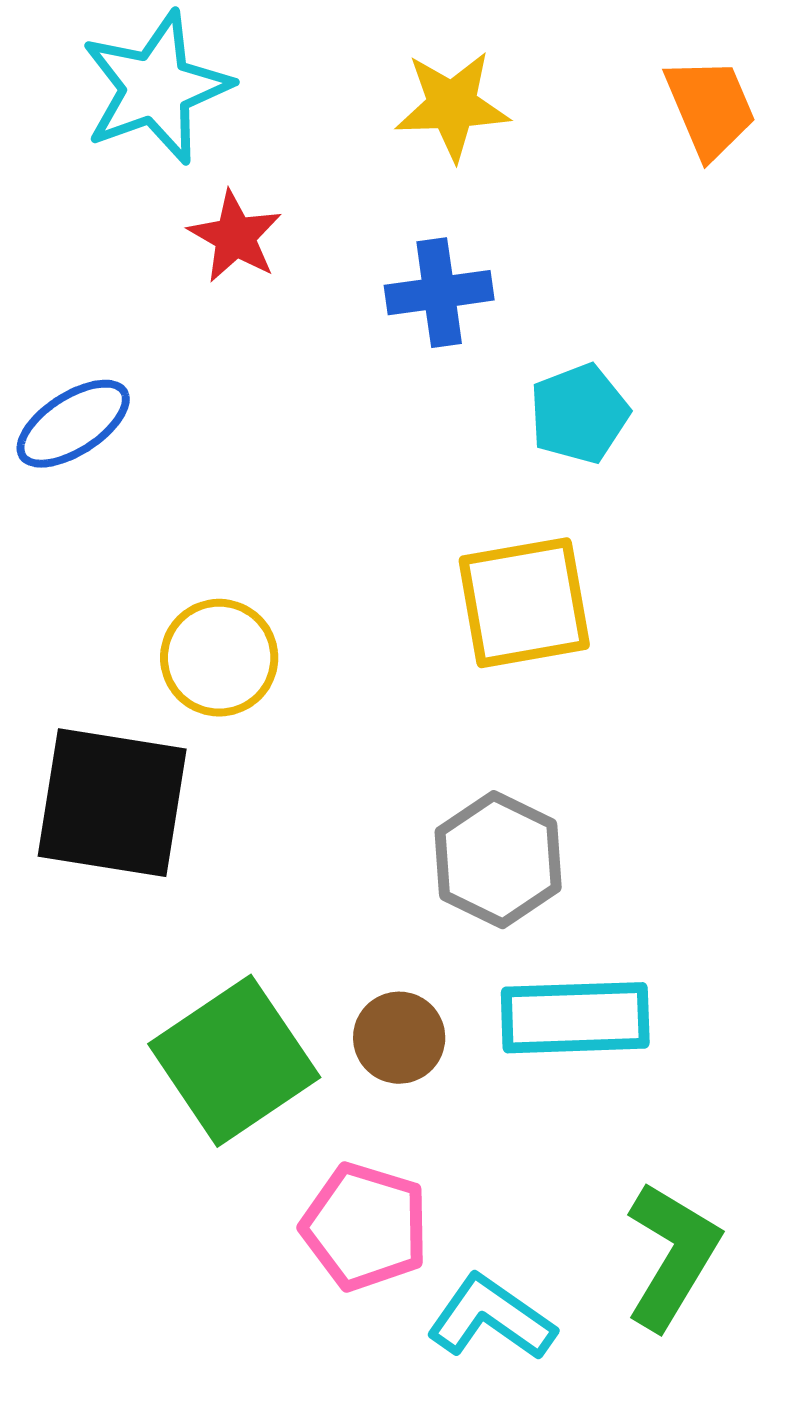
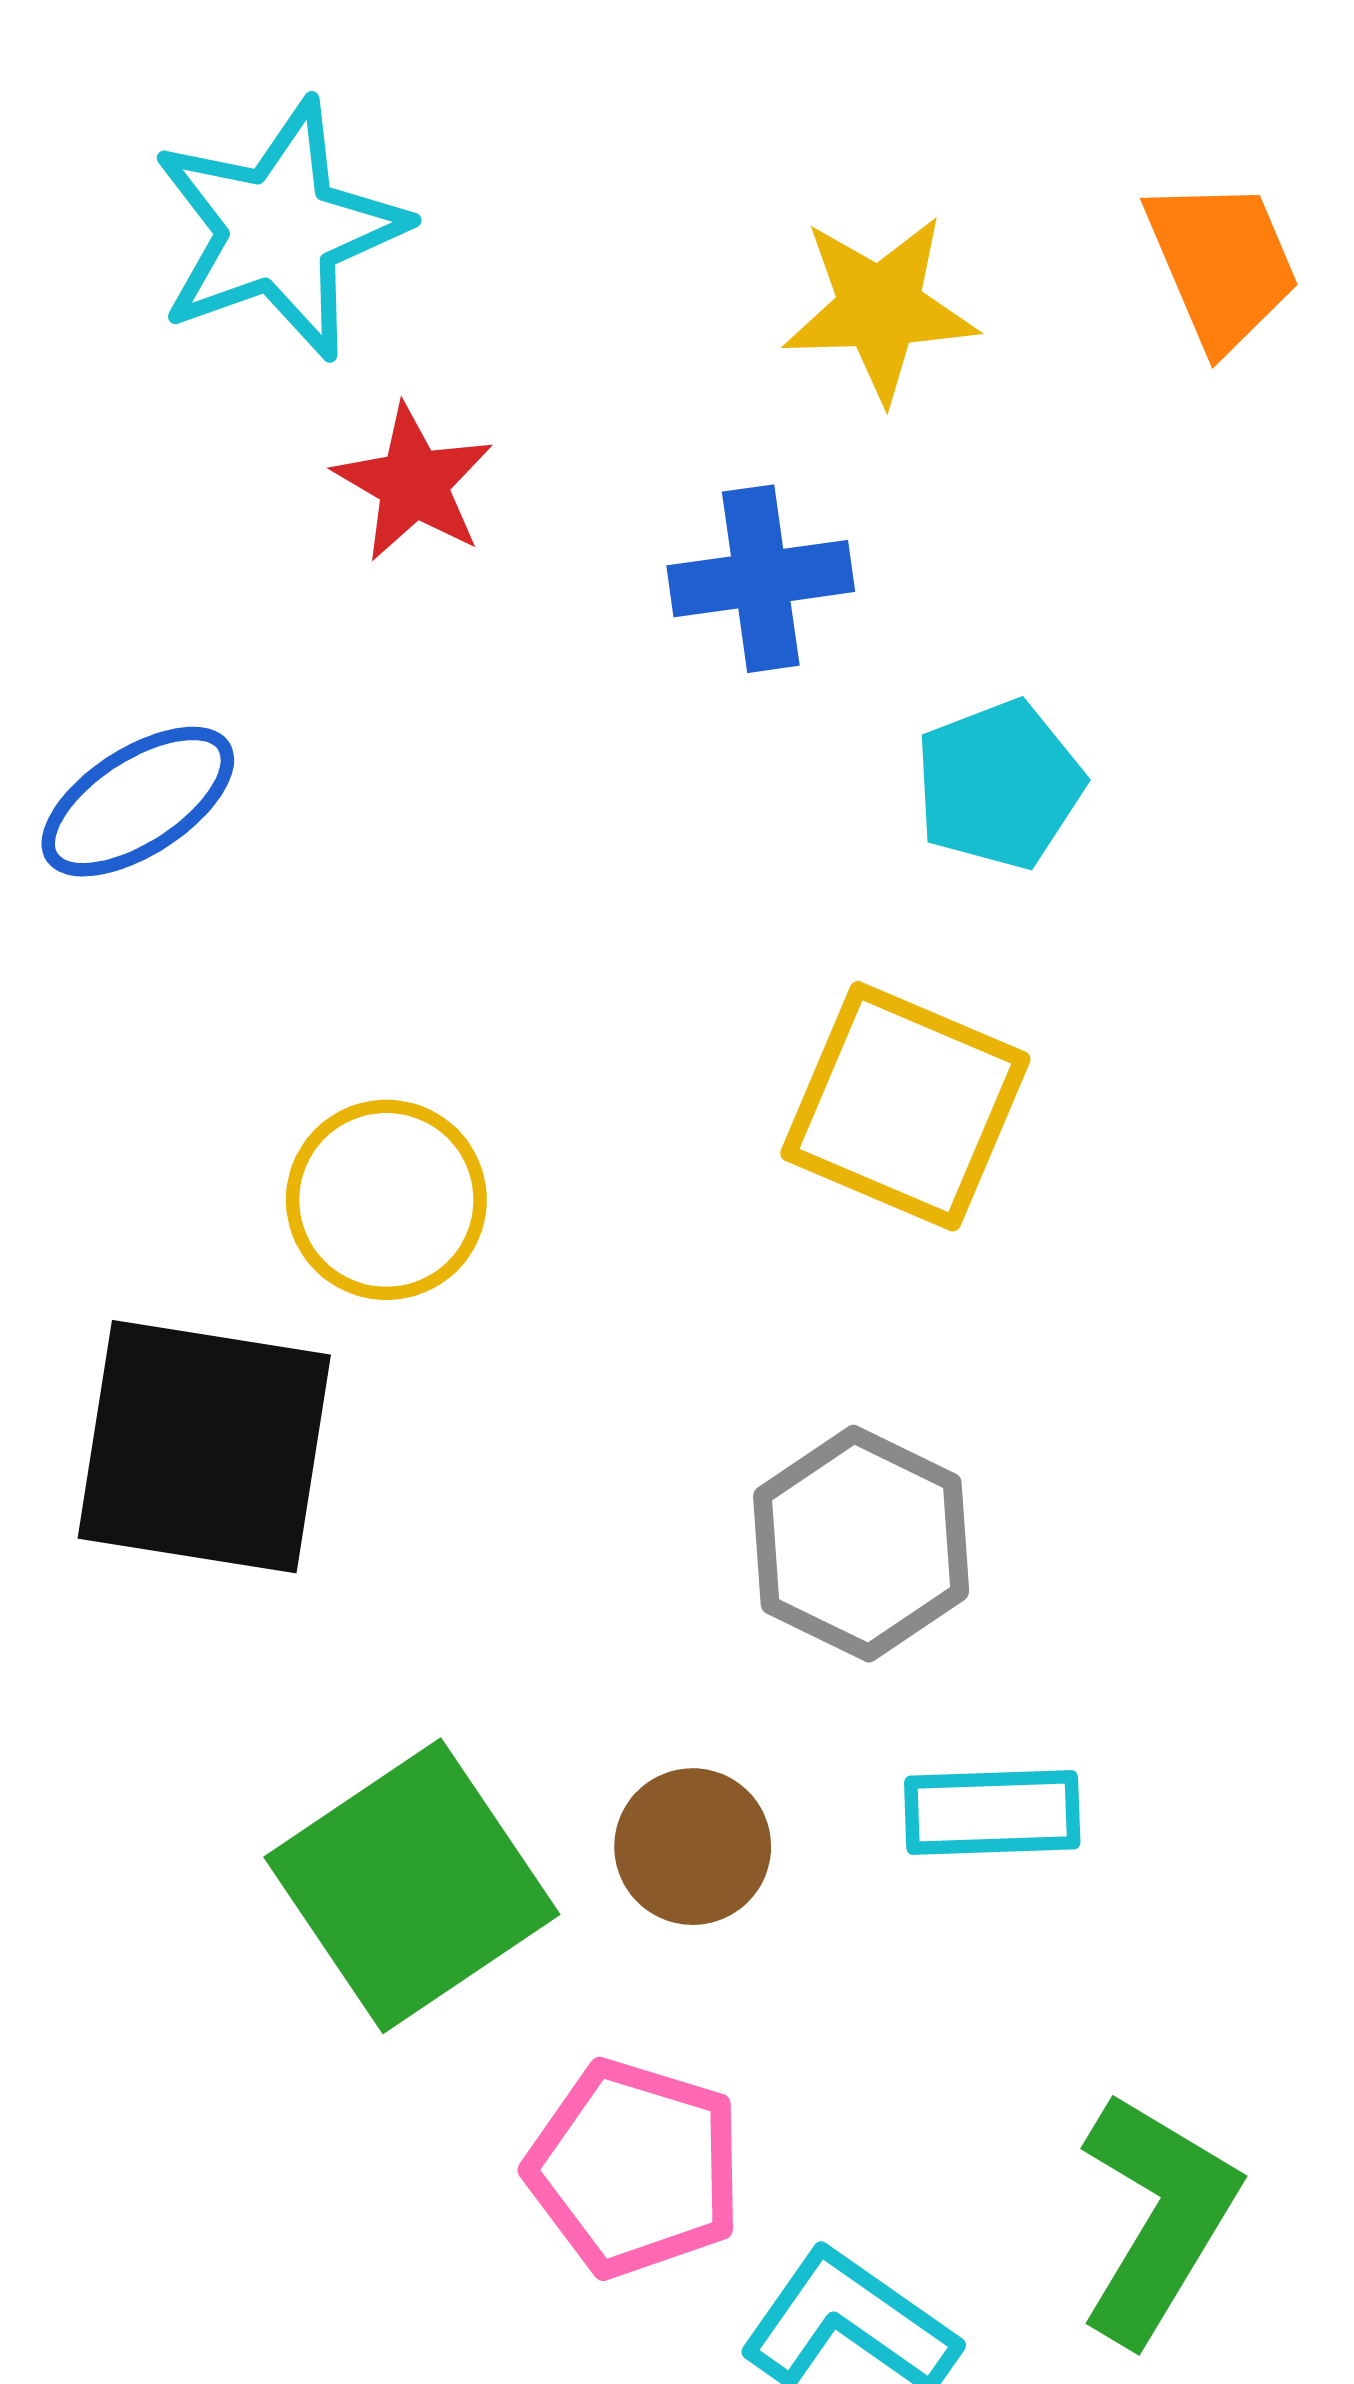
yellow star: (452, 106) -> (880, 308), moved
yellow square: (524, 603) -> (905, 1106), turned 33
cyan rectangle: (575, 1018) -> (992, 1813), size x0.7

